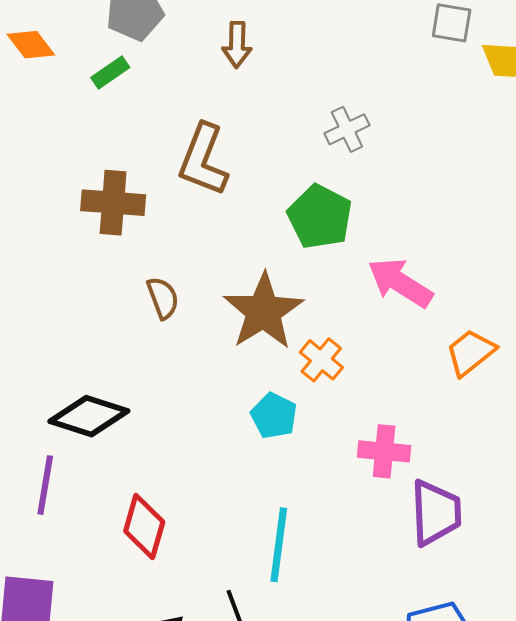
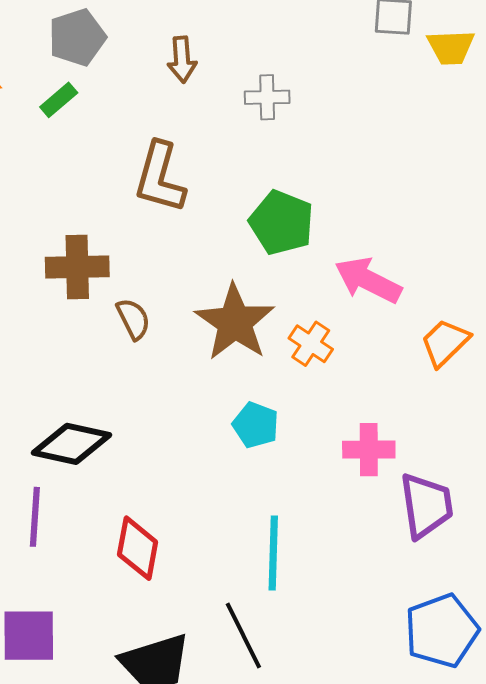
gray cross: (347, 129) -> (267, 97), moved, turned 30
brown cross: (113, 203) -> (77, 267), moved
orange cross: (321, 360) -> (311, 344), moved

